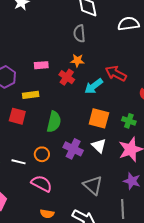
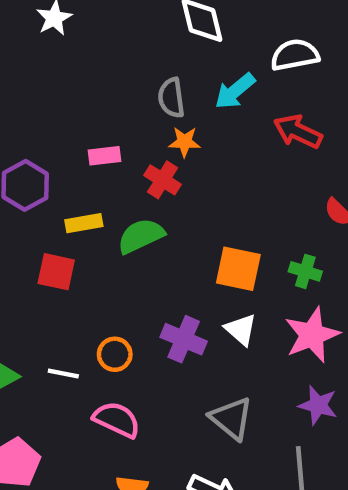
gray semicircle: (79, 34) -> (171, 98), moved
red arrow: (116, 73) -> (298, 132), moved
cyan arrow: (94, 86) -> (235, 91), moved
green semicircle: (54, 122) -> (141, 236), moved, turned -125

